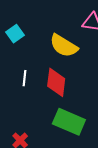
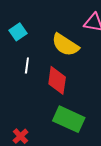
white line: (25, 78) -> (27, 65), moved

